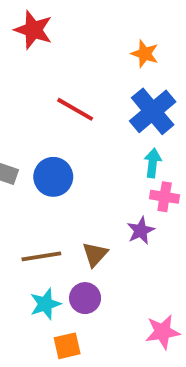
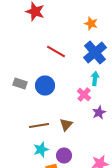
pink cross: (165, 197) -> (84, 95), moved, turned 32
purple star: (141, 231) -> (99, 113), moved
purple circle: (85, 298) -> (64, 156), moved

